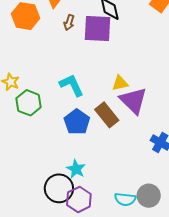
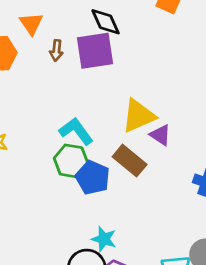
yellow triangle: (120, 83) -> (139, 116), size x1.6
purple triangle: (133, 101) -> (160, 135), size x0.6
green hexagon: (29, 103) -> (71, 161), moved

